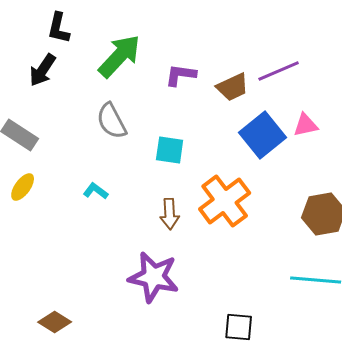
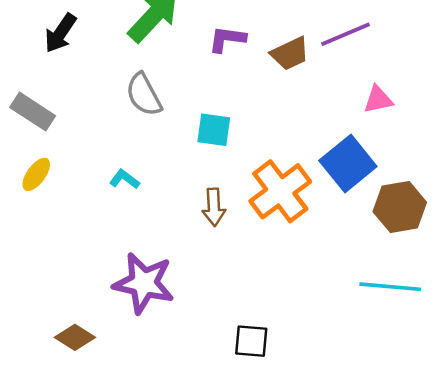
blue square: (263, 135) -> (348, 164), moved
purple star: (154, 277) -> (144, 283), moved
black square: (239, 327) -> (251, 341), moved

